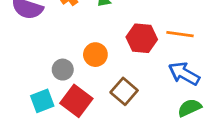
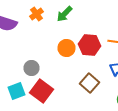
orange circle: (95, 55) -> (66, 48), moved
brown square: (124, 91) -> (90, 83), moved

